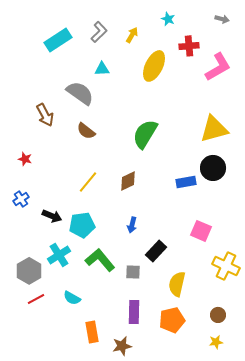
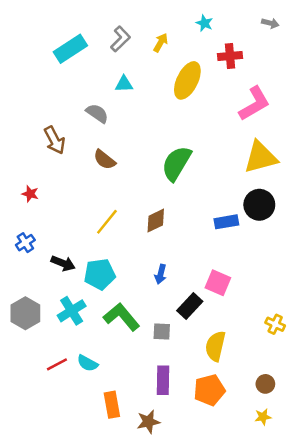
pink L-shape: (218, 67) -> (254, 104), moved
gray semicircle: (80, 93) -> (97, 113), size x0.7
pink square: (201, 231) -> (218, 283), moved
yellow cross: (226, 266) -> (275, 324), size x0.6
gray hexagon: (29, 271) -> (25, 313), moved
red line: (36, 299) -> (57, 364), moved

